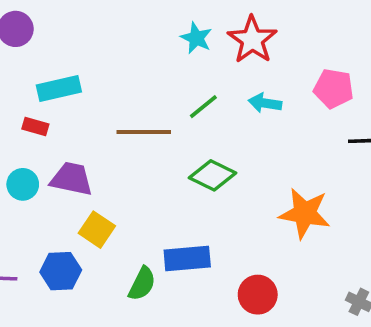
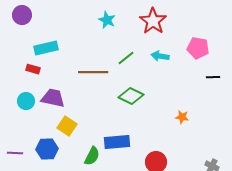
cyan star: (196, 38) -> (107, 20), moved
orange star: (305, 213) -> (182, 117), size x0.5

